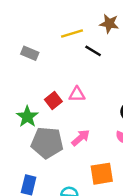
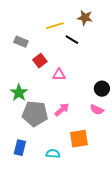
red square: (53, 101) -> (40, 61), moved

